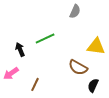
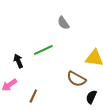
gray semicircle: (75, 11) -> (63, 23), moved, turned 120

